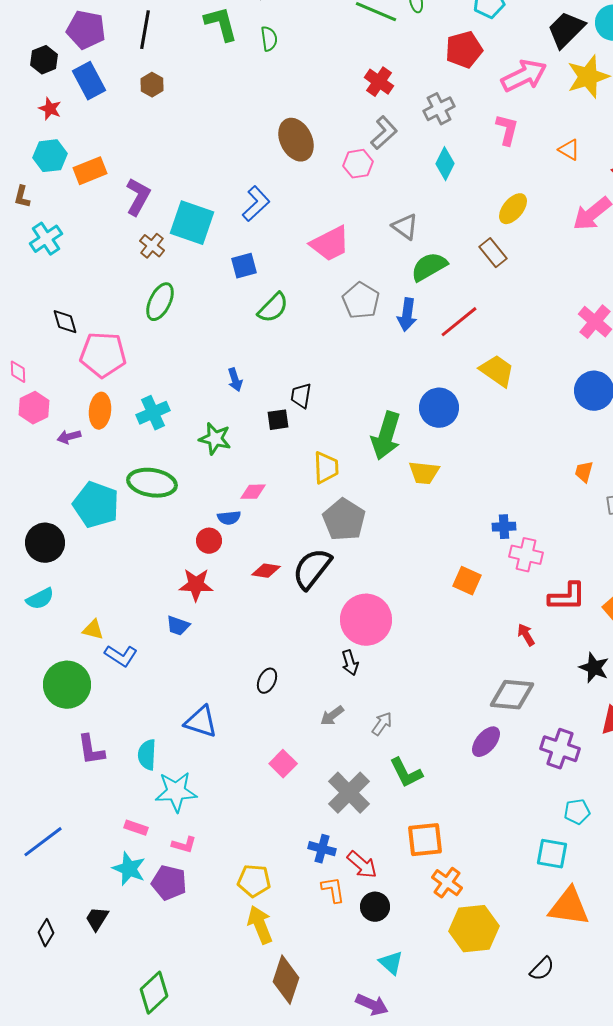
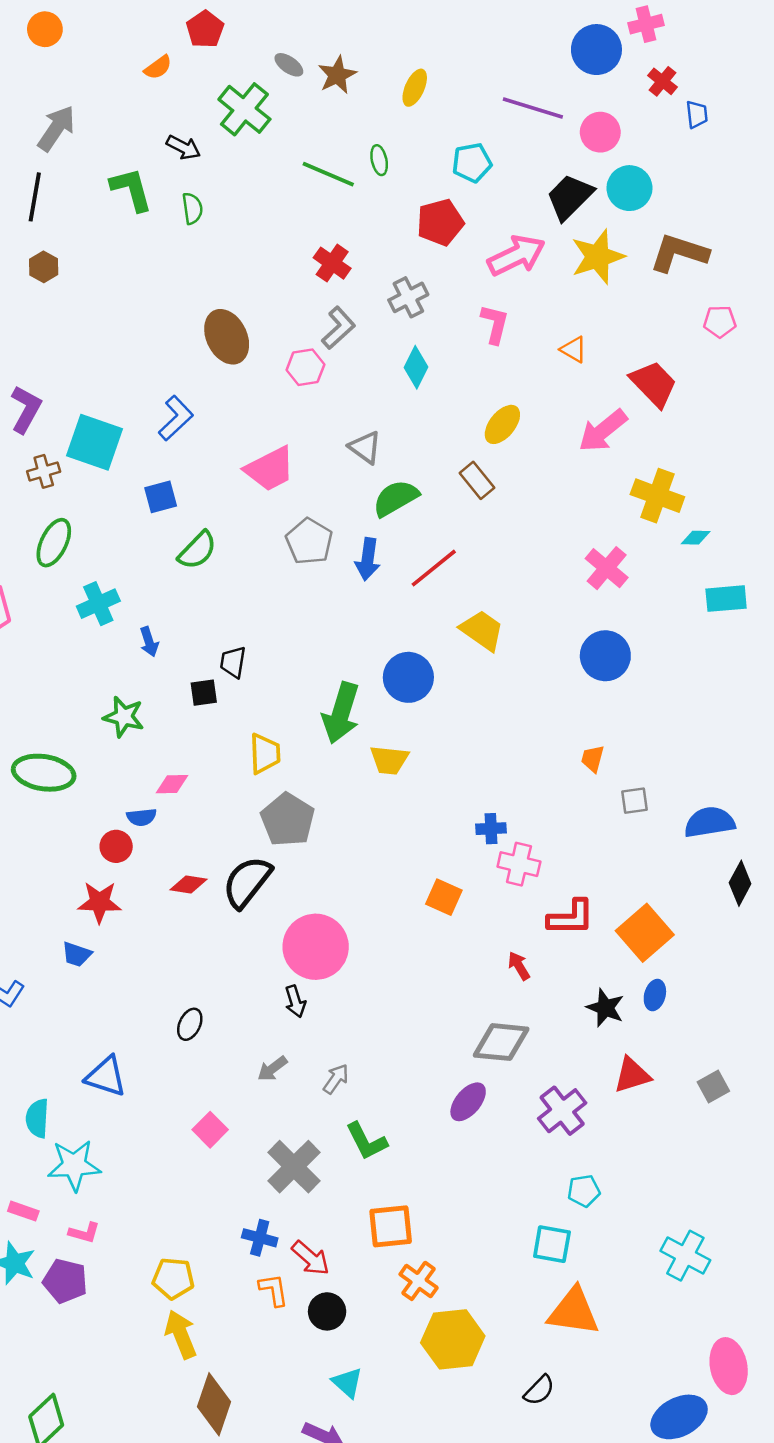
brown cross: (152, 246) -> (44, 471), turned 35
cyan cross: (153, 413) -> (98, 604), moved
purple cross: (560, 749) -> (562, 1111), turned 33

